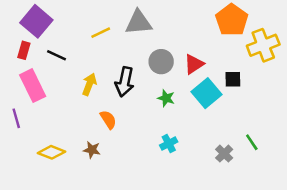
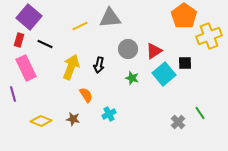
black arrow: (125, 82) -> (99, 65), size x0.7
yellow arrow: (89, 84) -> (71, 67), size x1.4
cyan cross: (169, 144) -> (109, 114), moved

